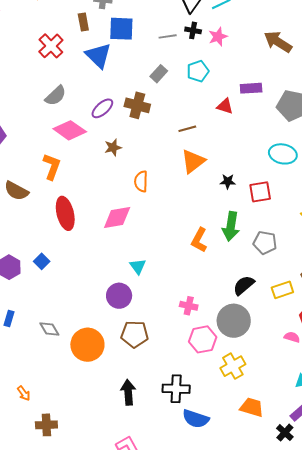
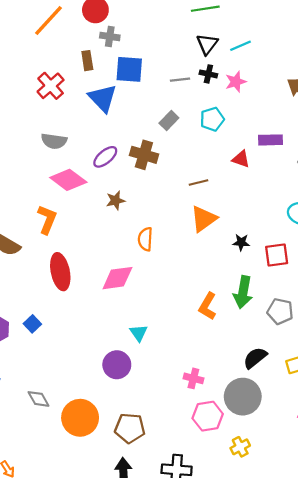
gray semicircle: (56, 96) -> (54, 141), turned 50
brown pentagon: (135, 334) -> (130, 428), moved
yellow cross: (233, 366) -> (240, 447), size x0.7

